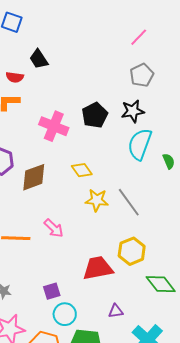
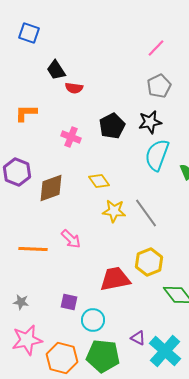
red semicircle: (15, 77) -> (74, 88), moved
pink cross: (54, 126) -> (71, 137), size x0.7
purple square: (52, 291) -> (69, 302), turned 30
purple triangle: (116, 311) -> (138, 338), moved, turned 35
cyan circle: (65, 314) -> (93, 320), moved

